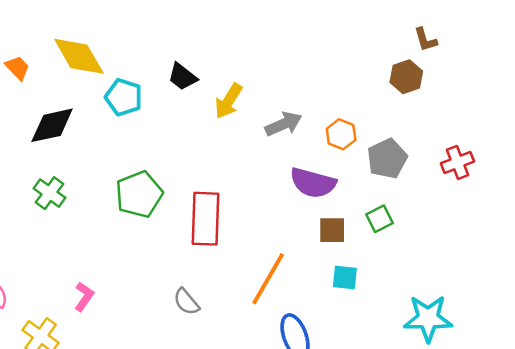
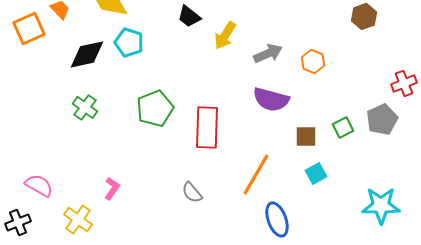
cyan pentagon: (124, 97) -> (129, 42), moved
gray pentagon: (387, 159) -> (382, 119), moved
purple semicircle: (313, 183) -> (271, 99), moved
cyan square: (345, 277) -> (316, 173), turned -35

